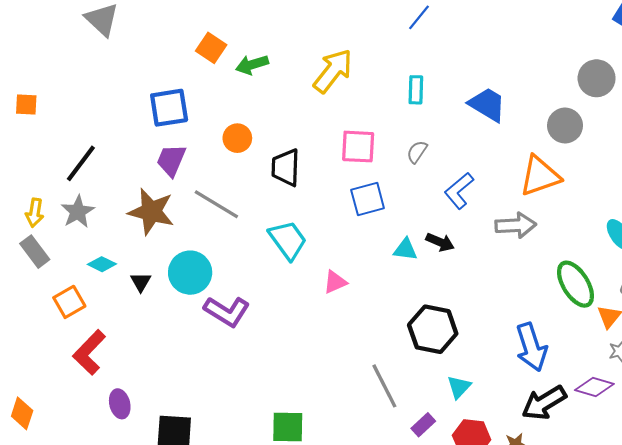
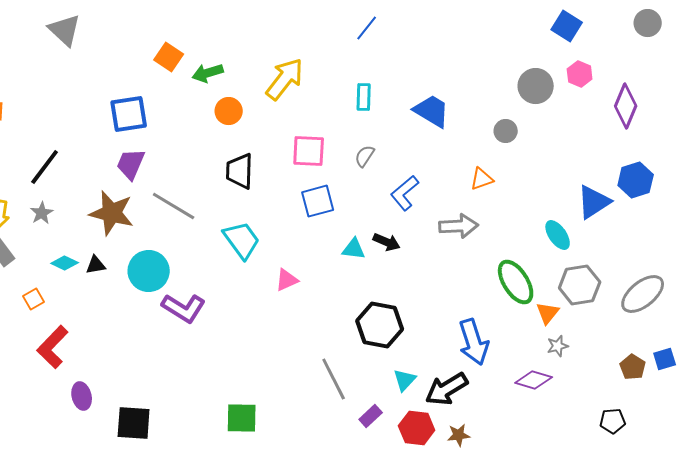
gray circle: (565, 126) -> (506, 131), size x0.7
orange circle: (237, 138) -> (229, 111), moved
orange triangle: (540, 176) -> (482, 179), size x0.6
gray star: (78, 212) -> (42, 213), size x0.7
black triangle: (141, 282) -> (96, 265), moved, turned 50
orange square: (69, 302) -> (34, 299), size x0.7
black arrow: (544, 403) -> (447, 389), moved

